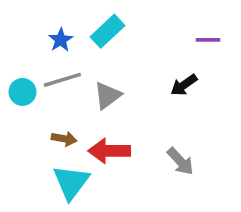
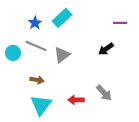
gray line: (62, 80) -> (36, 46), turned 40
red arrow: (109, 151) -> (76, 100), moved, size x0.7

